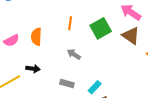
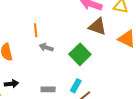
green square: (101, 28) -> (80, 54), moved
gray arrow: (74, 54) -> (46, 47), moved

